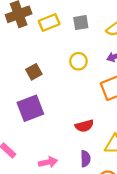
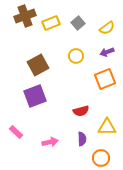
gray square: (81, 23) -> (78, 23), turned -32
brown square: (34, 72) -> (38, 65), size x1.5

